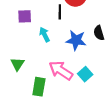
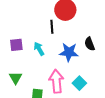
purple square: (25, 16) -> (16, 45), moved
pink arrow: (61, 70) -> (56, 81), turned 55

